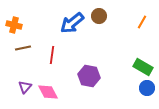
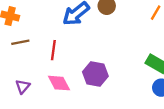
pink diamond: (48, 92) -> (59, 83), moved

